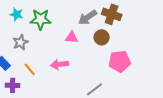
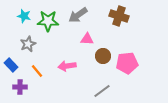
gray arrow: (88, 17) -> (78, 15), moved
pink triangle: (72, 37) -> (87, 39), moved
brown circle: (102, 37) -> (103, 56), moved

